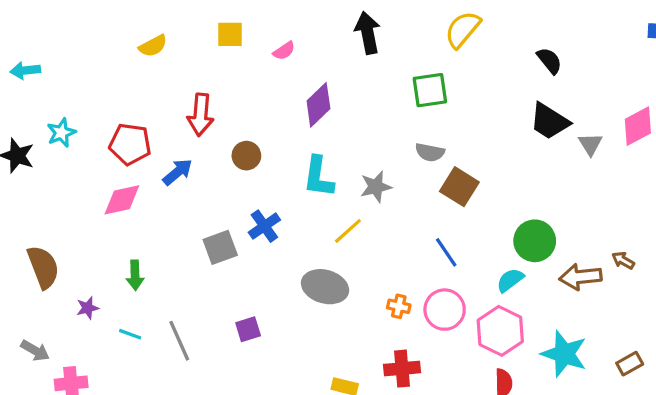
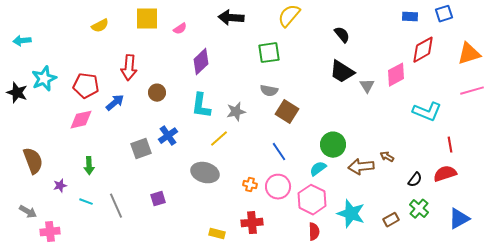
black arrow: (368, 33) -> (231, 18), turned -75
yellow square: (230, 34) -> (147, 19), size x1.4
cyan star: (61, 133) -> (44, 79), size x1.4

